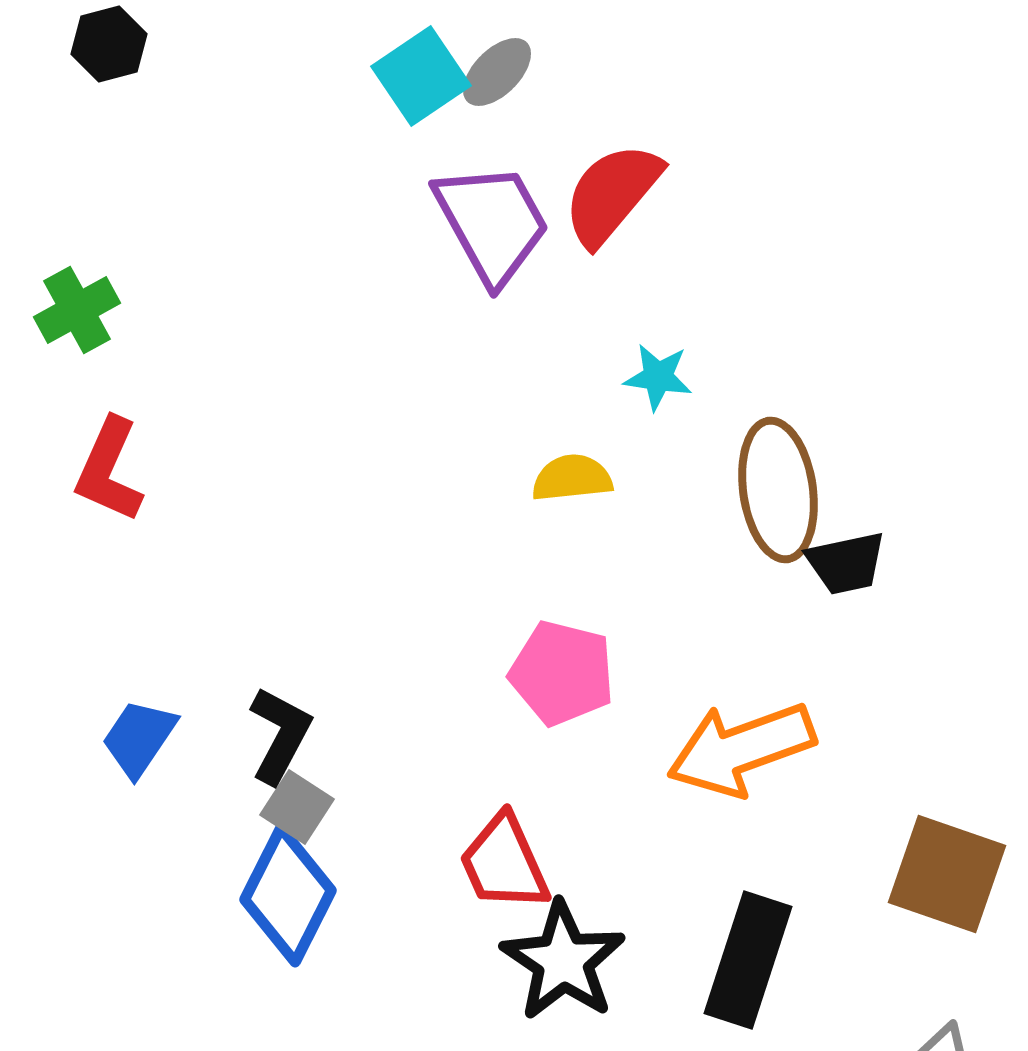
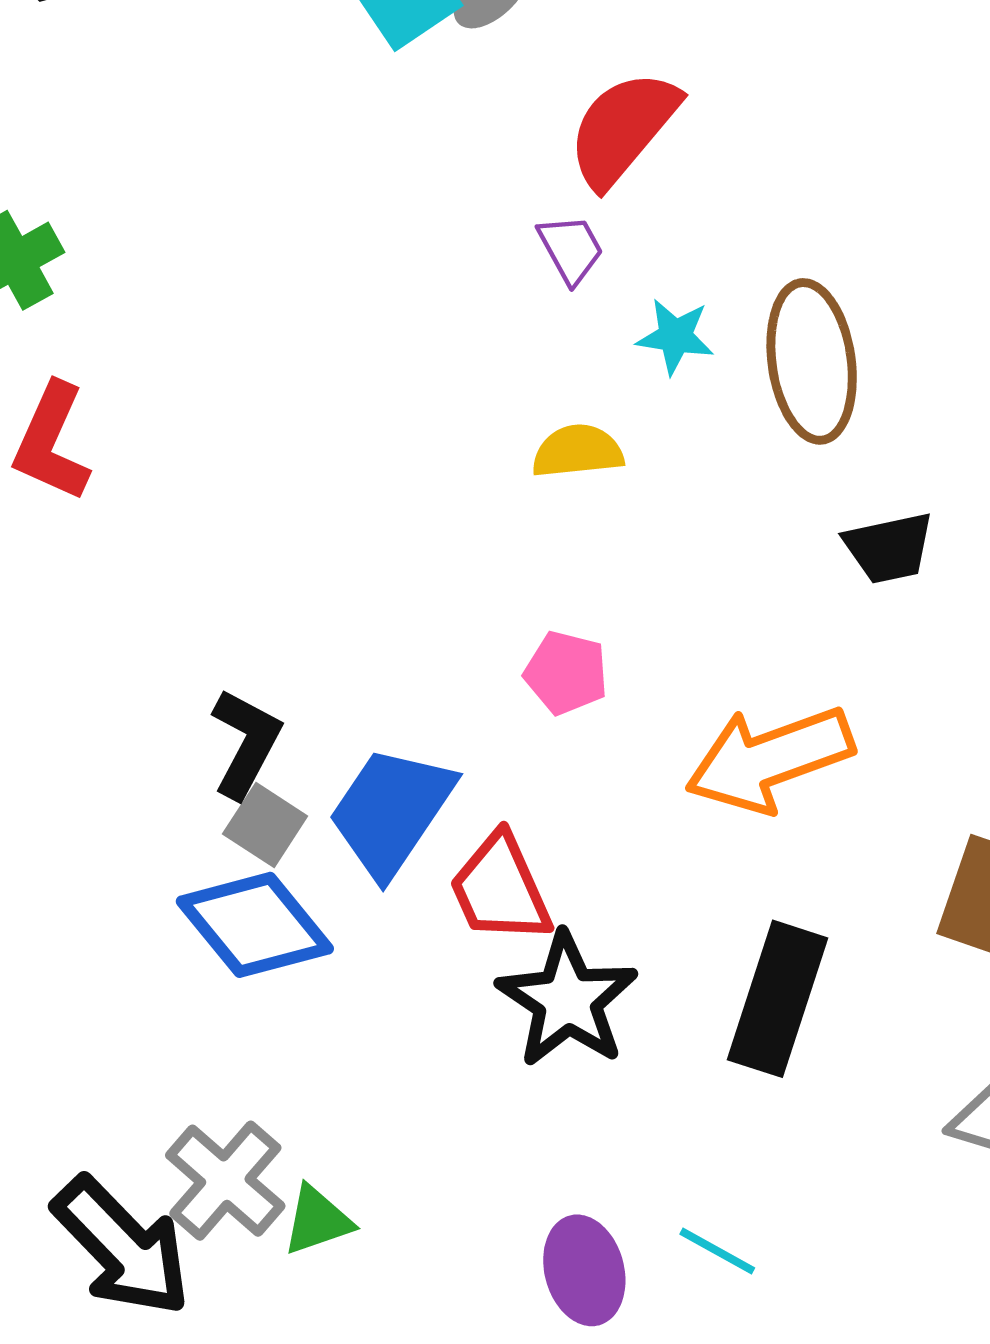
purple trapezoid: (492, 223) -> (571, 249), moved, size x0.5
brown ellipse: (778, 490) -> (812, 361), moved
pink pentagon: (562, 673) -> (566, 673), size x0.7
blue trapezoid: (139, 738) -> (391, 811), moved, size x1.5
blue diamond: (288, 895) -> (255, 925), turned -66

